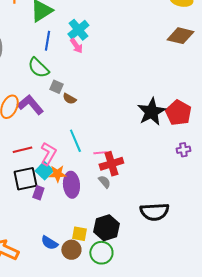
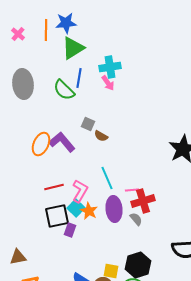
cyan cross: (78, 30) -> (110, 67), turned 30
green semicircle: (38, 68) -> (64, 90), moved
orange star: (57, 174) -> (89, 211), turned 30
purple ellipse: (71, 185) -> (114, 209), moved

